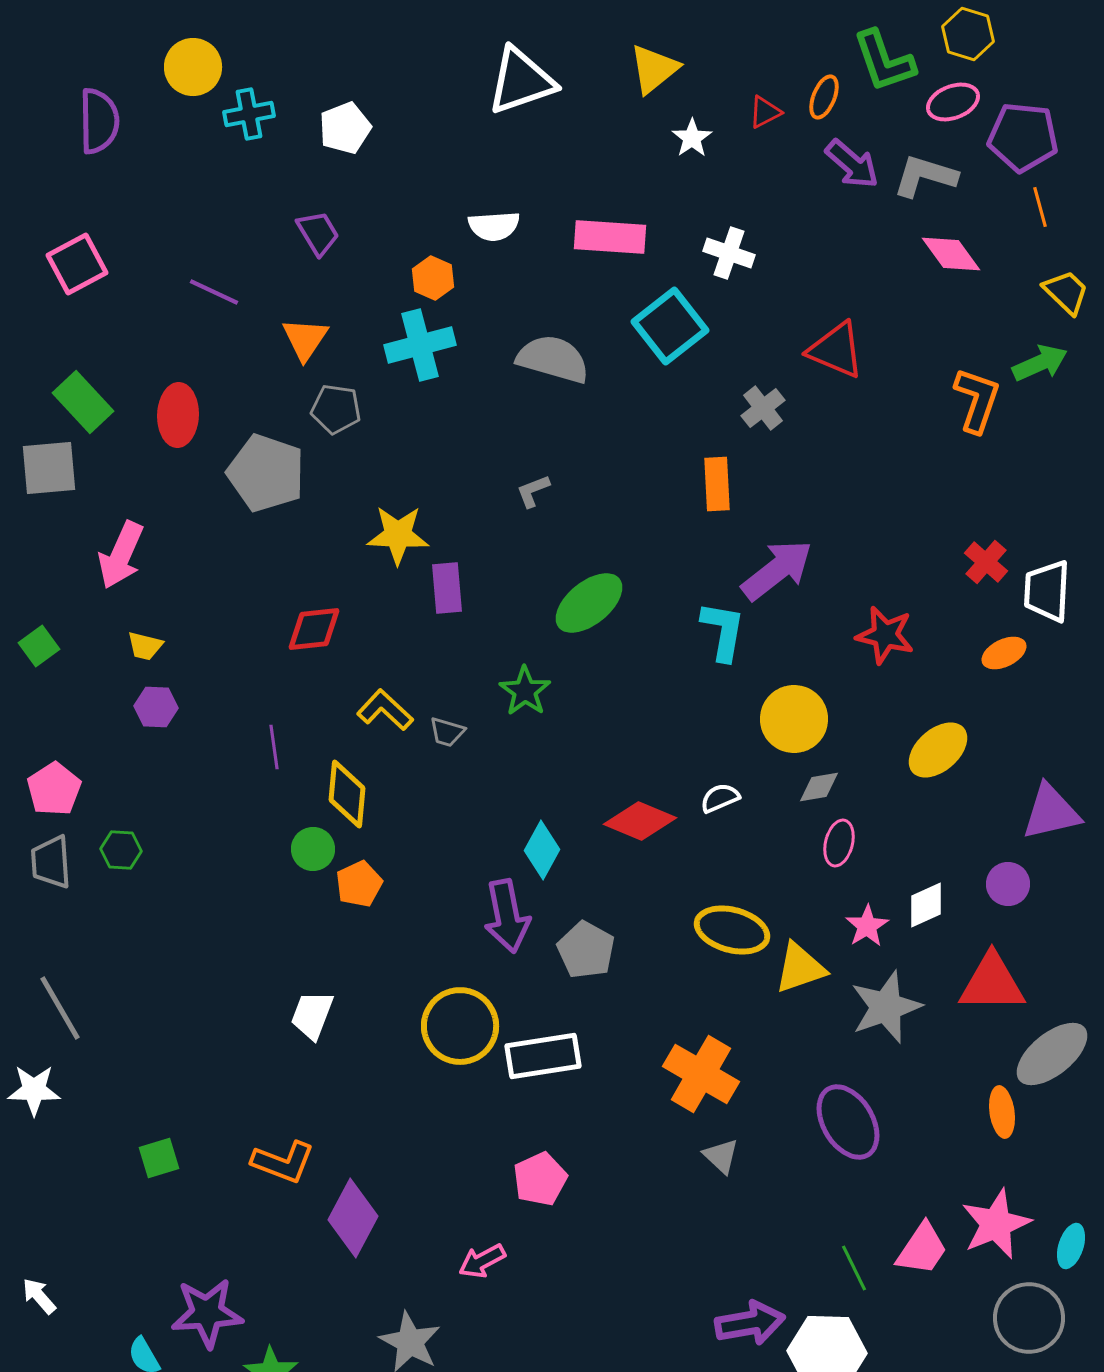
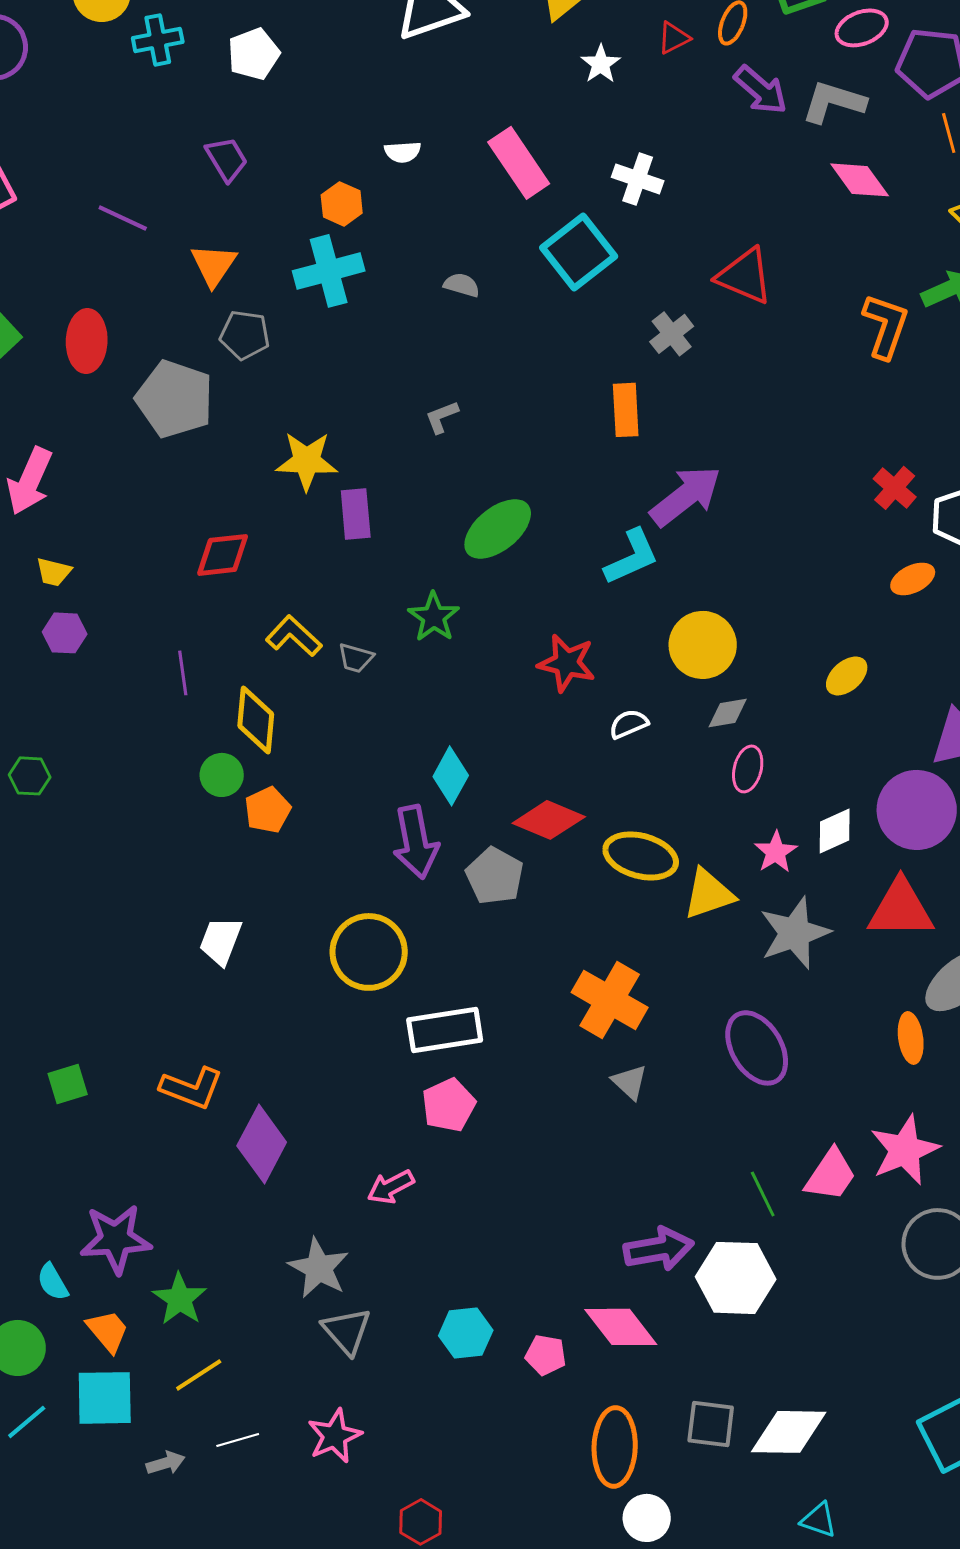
white semicircle: (494, 226) -> (403, 152), size x0.7
pink rectangle: (610, 237) -> (519, 163), turned 52
gray semicircle: (553, 359) -> (462, 285), size x0.5
cyan L-shape: (723, 631) -> (632, 557), turned 56
red star: (885, 635) -> (567, 663), moved
yellow ellipse: (938, 750) -> (847, 676), size x0.7
red diamond: (640, 821) -> (549, 820), moved
purple circle: (1008, 884) -> (917, 810), size x1.8
white rectangle: (543, 1056) -> (445, 1030), moved

